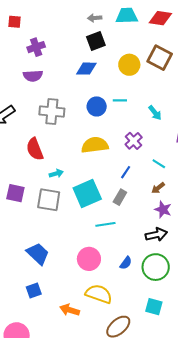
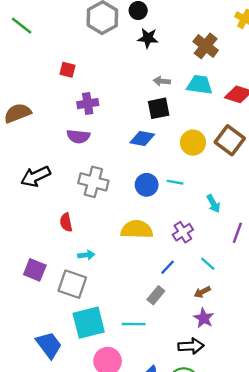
red semicircle: (35, 149) -> (66, 222), size x0.7
cyan square: (87, 194) -> (89, 323), moved

